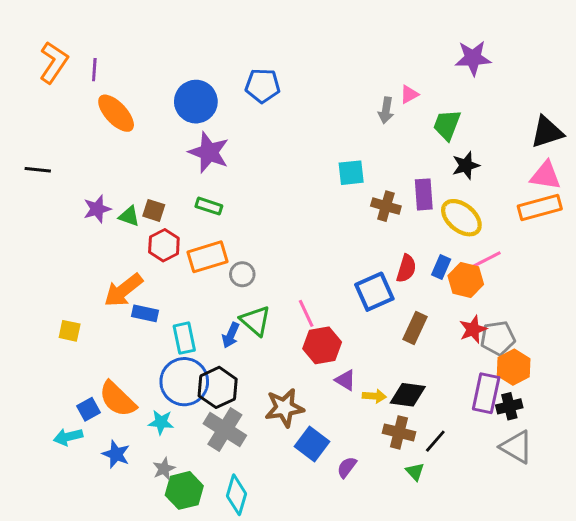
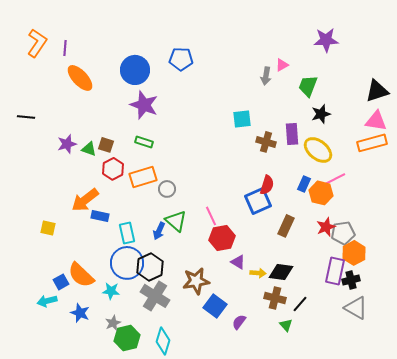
red semicircle: (406, 268) -> (267, 185), moved

